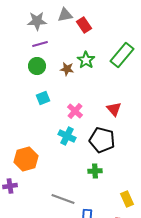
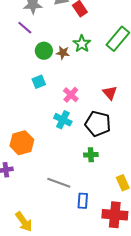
purple line: (40, 44) -> (25, 28), moved, turned 56
green circle: (37, 66) -> (44, 51), moved

